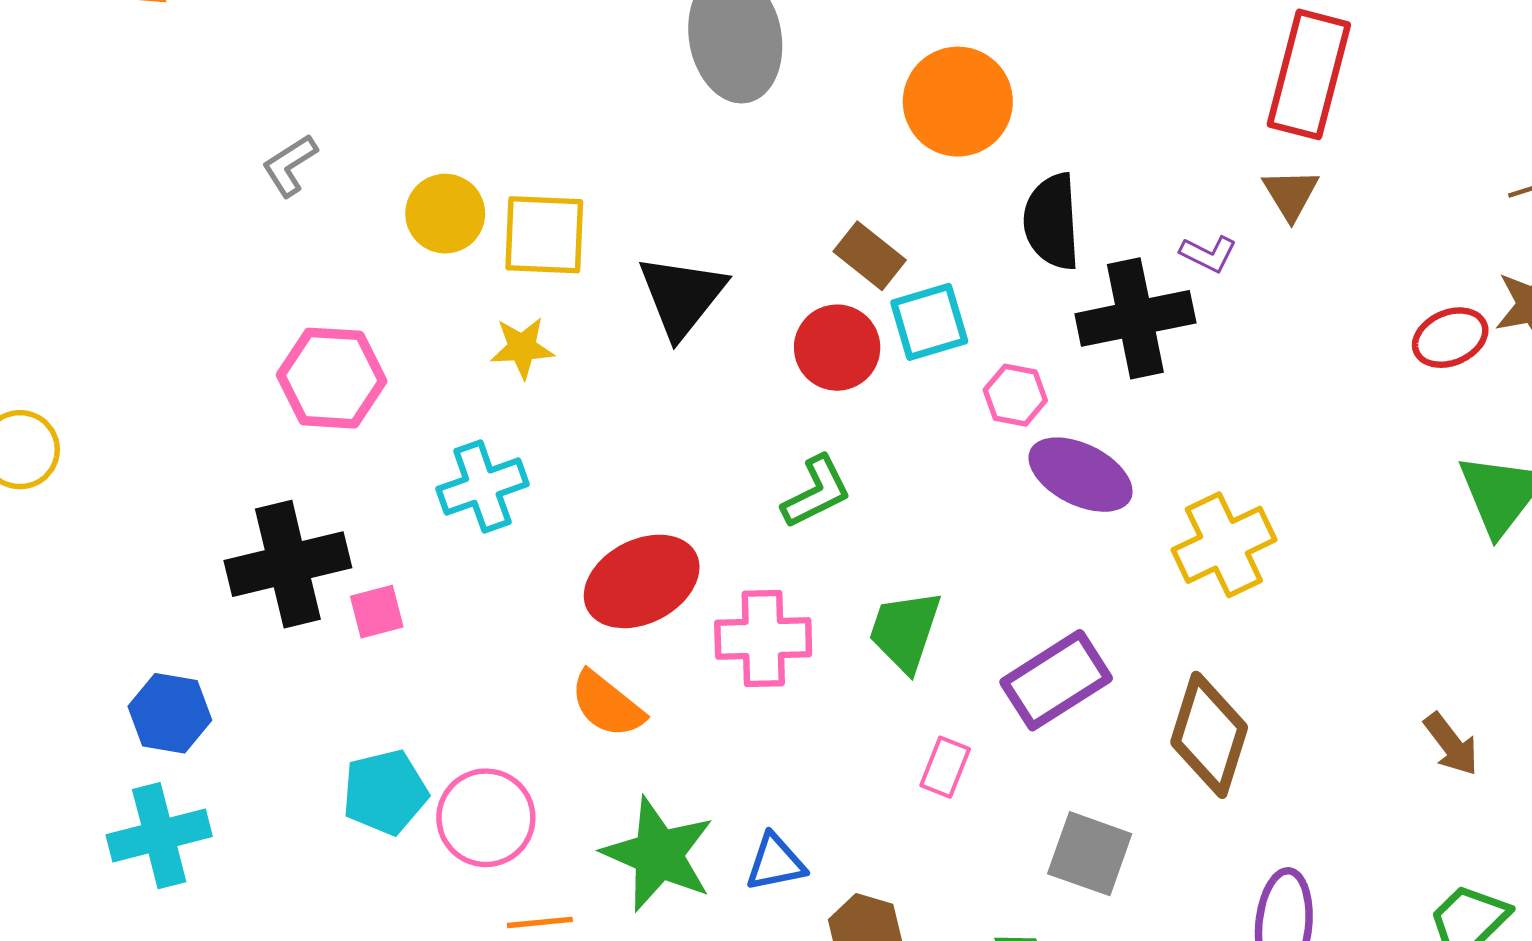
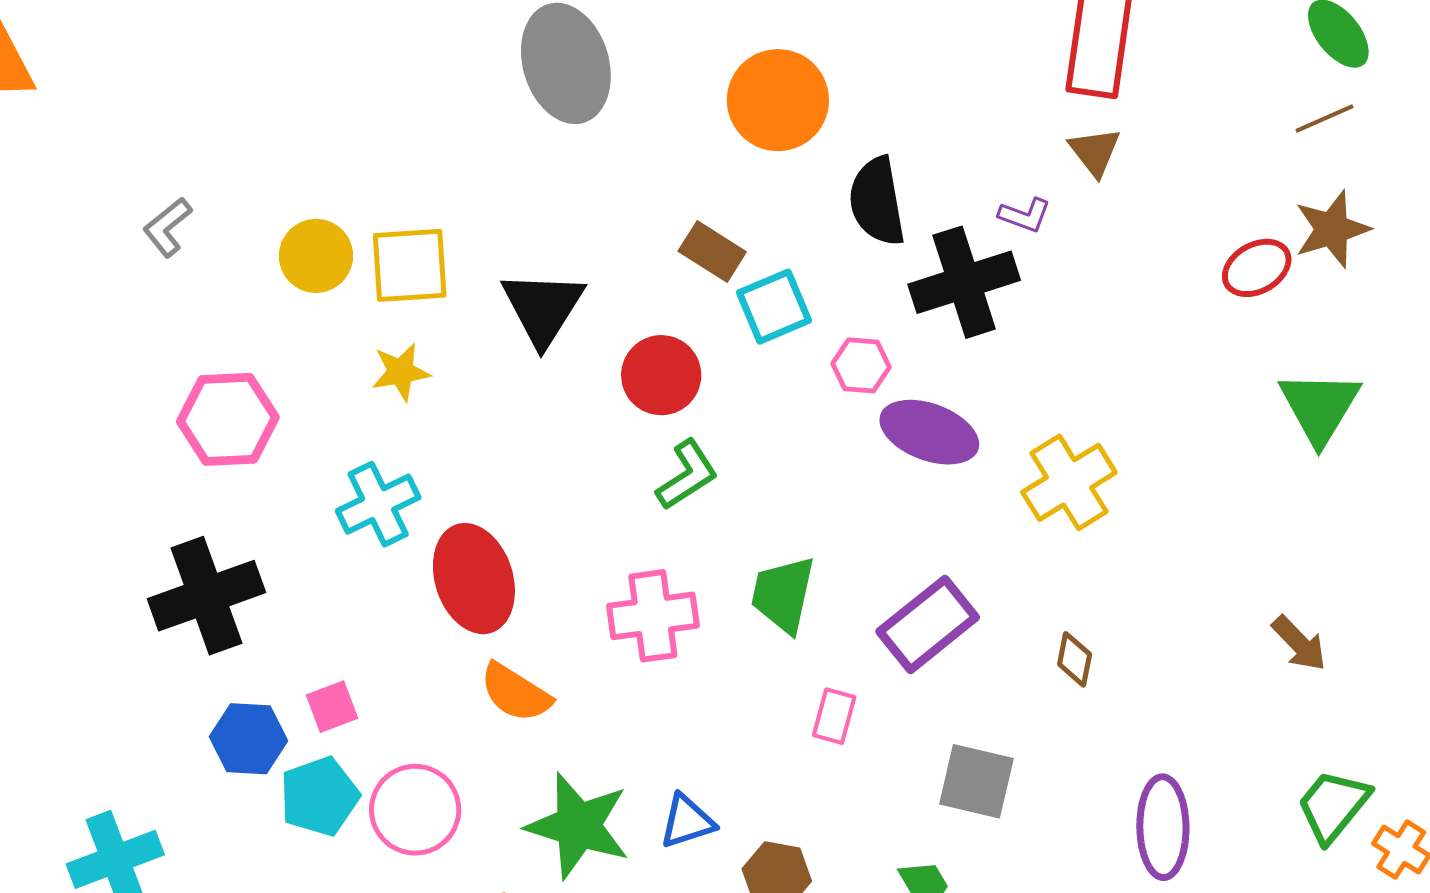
red circle: (837, 348) -> (661, 375), moved
red ellipse: (642, 581) -> (474, 579), moved, turned -74
pink square: (377, 612) -> (332, 707), moved
blue hexagon: (170, 713) -> (248, 739), moved
brown diamond: (1209, 735) -> (1075, 659), size x0.5

